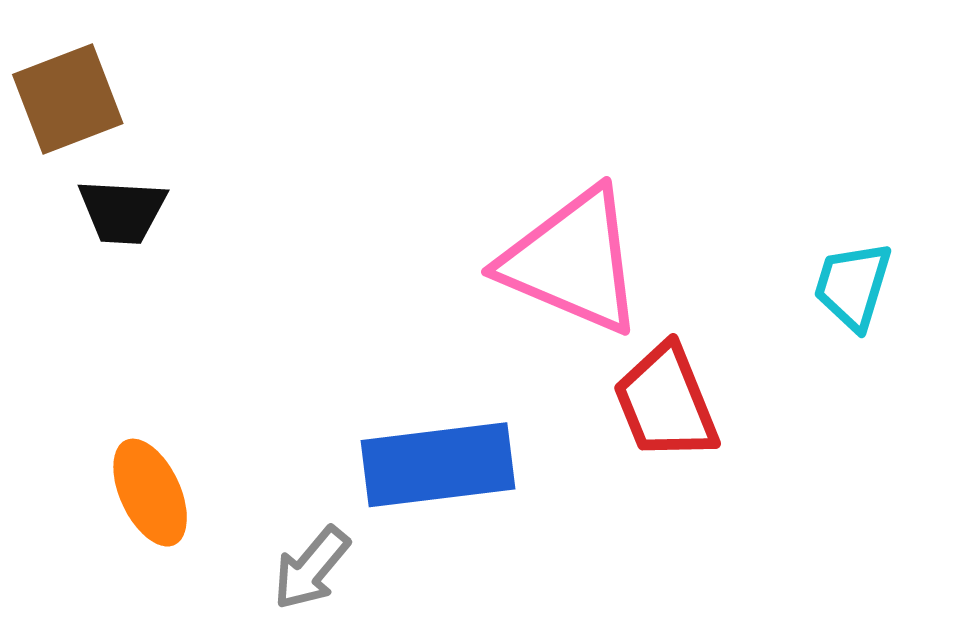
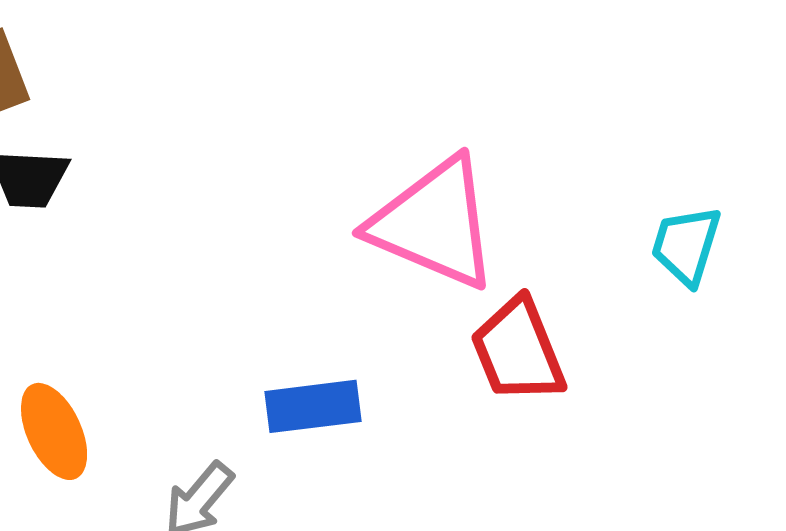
blue rectangle: (438, 465) -> (313, 406), size x0.7

